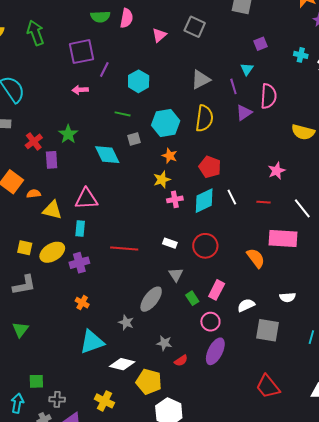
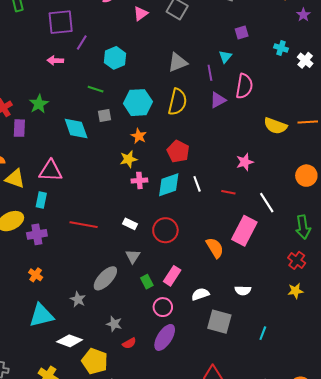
pink rectangle: (283, 238) -> (244, 231), turned -72

